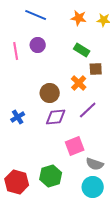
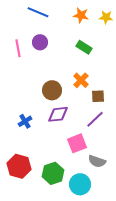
brown square: (96, 69) -> (98, 96), moved
purple line: (88, 110) -> (95, 119), moved
blue cross: (18, 117) -> (25, 121), moved
red hexagon: (17, 182) -> (19, 166), moved
cyan circle: (93, 187) -> (80, 184), moved

